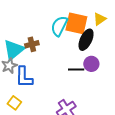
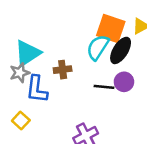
cyan semicircle: (59, 26) -> (98, 47), moved
brown cross: (32, 44) -> (63, 70), moved

